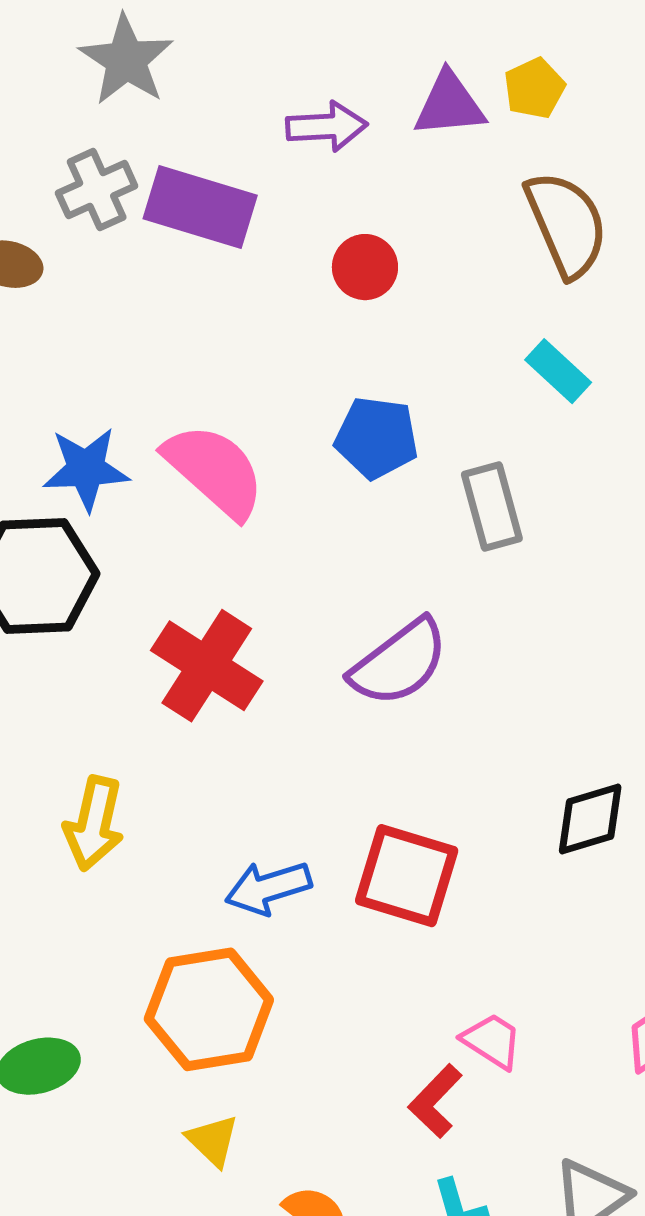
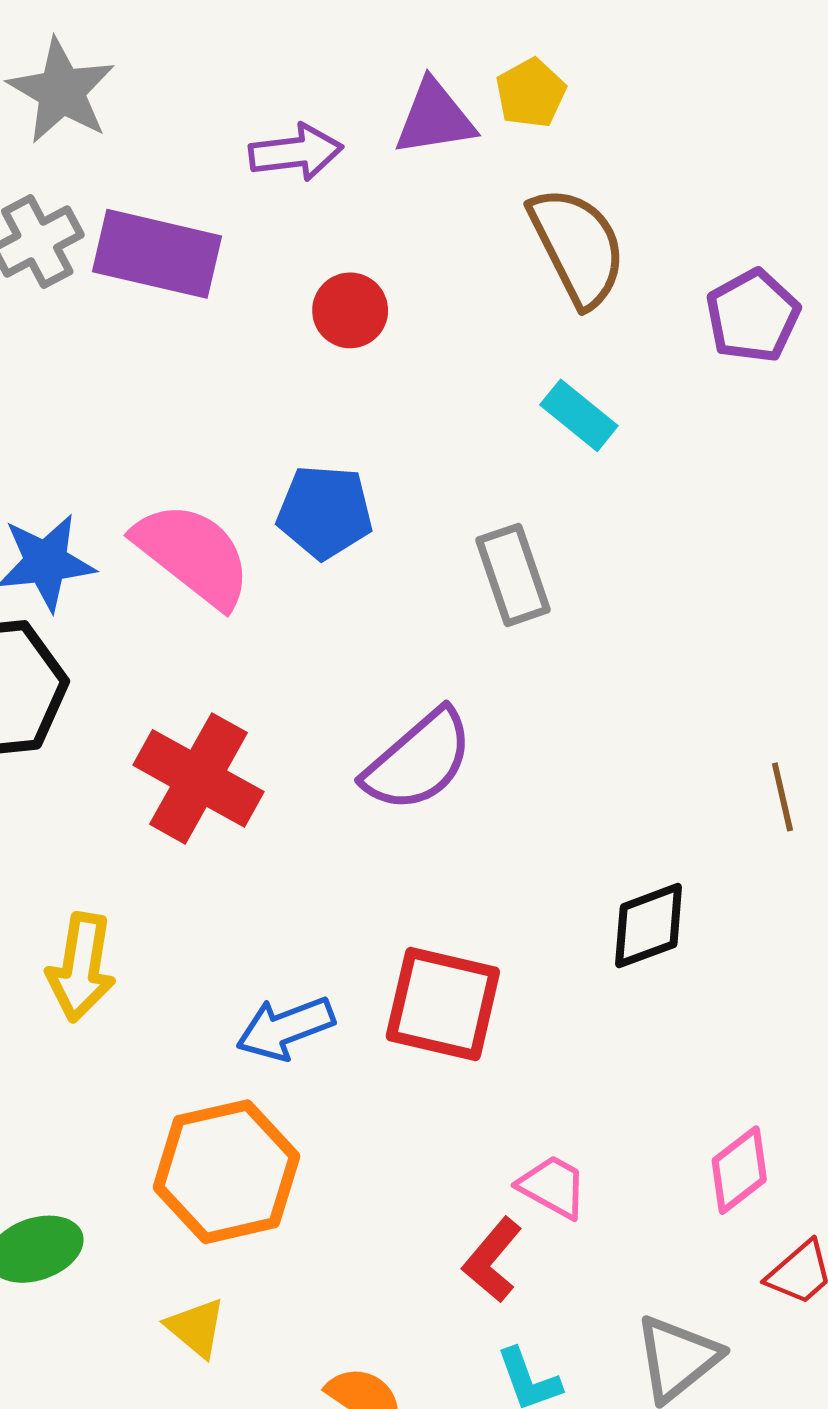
blue pentagon: (377, 438) -> (325, 512), moved
yellow triangle: (213, 1141) -> (196, 1328), moved

